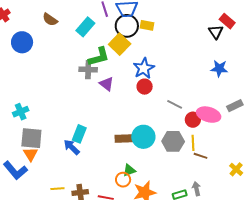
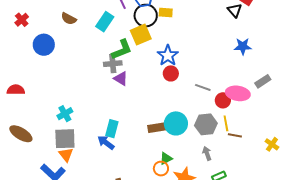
yellow square: (120, 44) -> (141, 35), turned 30
purple triangle: (107, 84) -> (121, 79), moved
cyan cross: (21, 112) -> (65, 114), moved
gray arrow: (196, 189) -> (207, 153), moved

